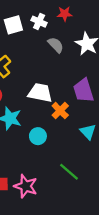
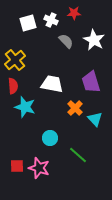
orange cross: (60, 111) -> (75, 108), moved
cyan circle: (38, 136) -> (50, 138), moved

